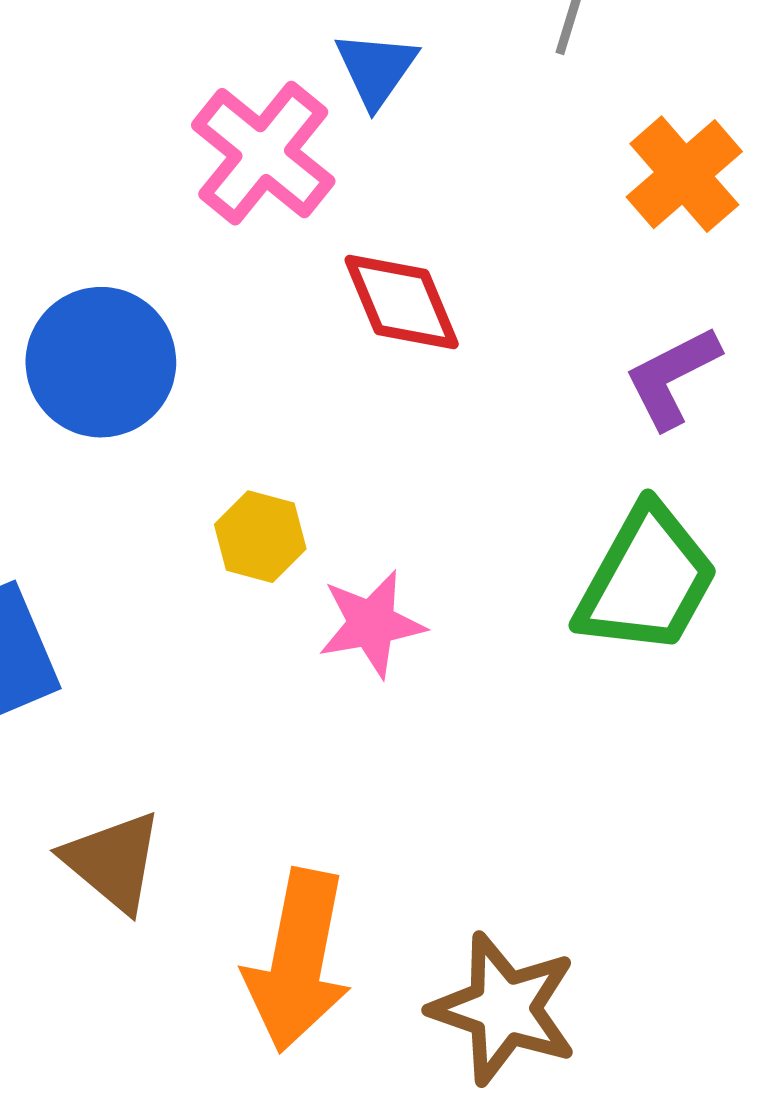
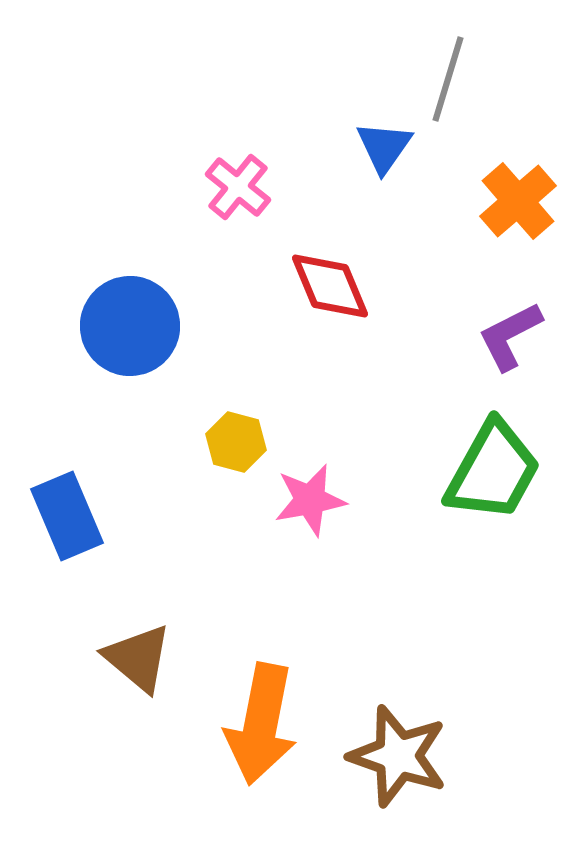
blue triangle: (376, 69) -> (384, 147), moved
pink cross: (263, 153) -> (238, 187), size x0.7

